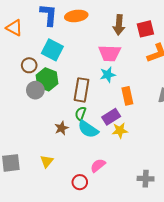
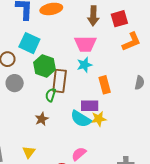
green hexagon: (47, 79) -> (44, 66), moved
green semicircle: (81, 113) -> (51, 95), moved
purple rectangle: (111, 117) -> (90, 106), turned 36
cyan semicircle: (88, 129) -> (81, 119), moved

